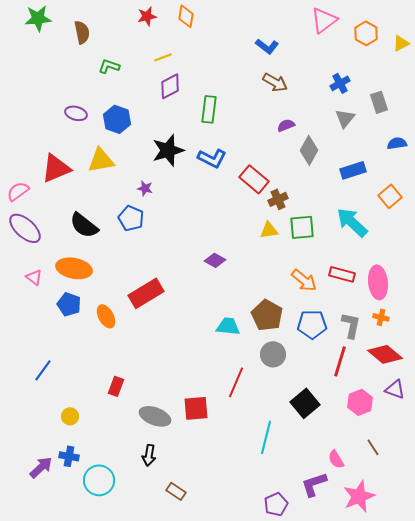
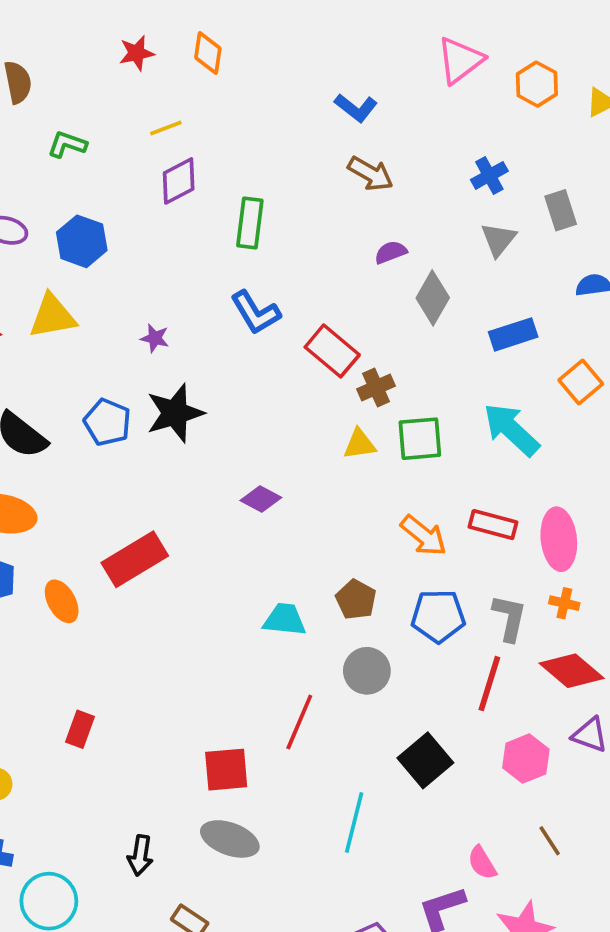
black star: (168, 150) -> (175, 413), moved
blue L-shape: (212, 158) -> (255, 313), turned 32
purple star: (145, 188) -> (155, 338), moved
brown pentagon: (267, 315) -> (356, 600), size x0.7
gray ellipse: (155, 416) -> (230, 839), moved

